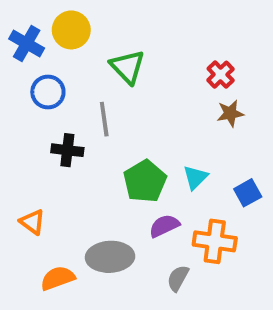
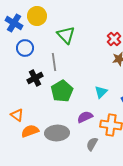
black cross: (67, 150) -> (35, 78), turned -35
green pentagon: (145, 181) -> (62, 91), moved
orange semicircle: (58, 278) -> (30, 131), moved

